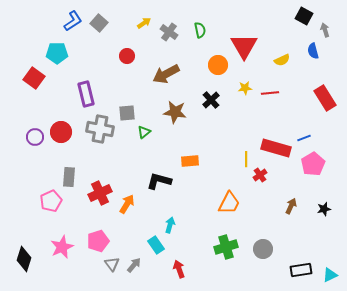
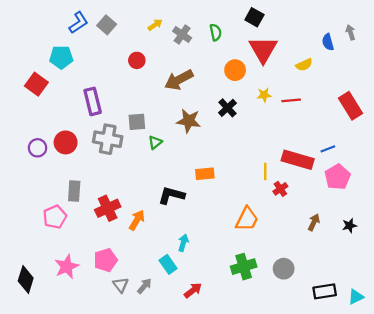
black square: (304, 16) -> (254, 17), moved
blue semicircle: (313, 51) -> (328, 42), moved
red arrow: (179, 269) -> (193, 290), turned 72

